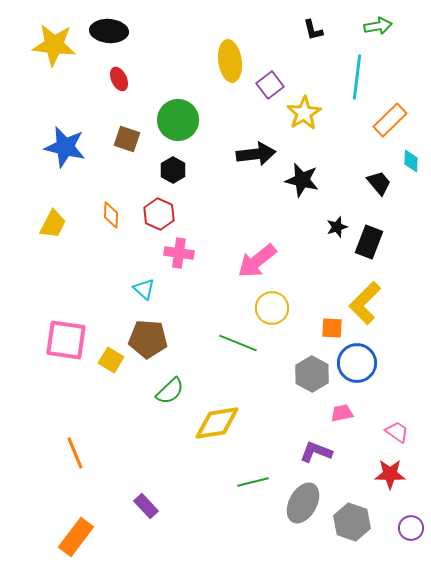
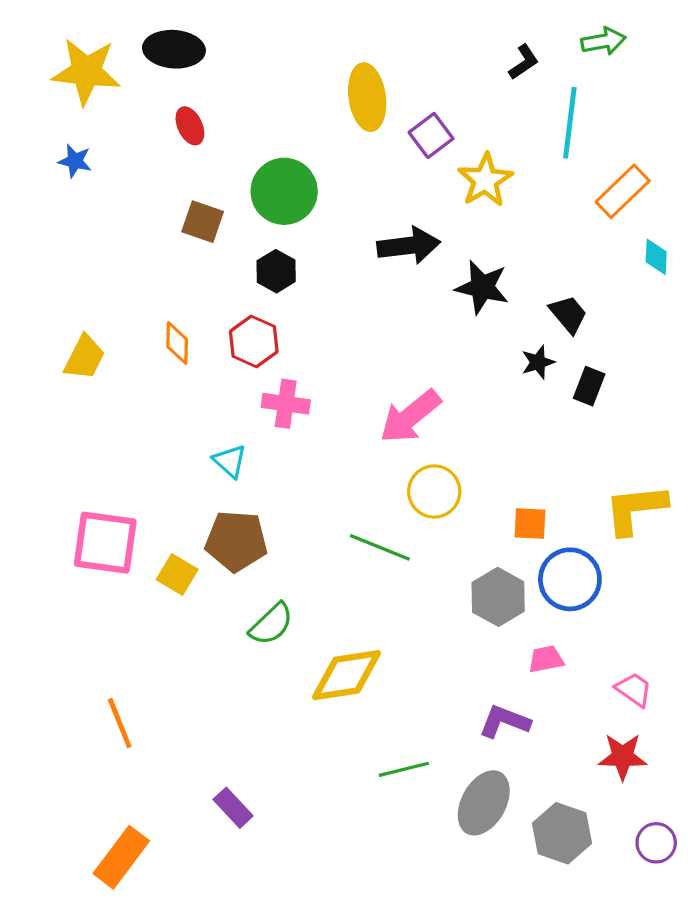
black L-shape: (313, 30) -> (524, 62), moved, turned -110
blue star: (65, 147) -> (75, 161), moved, size x0.5
black trapezoid: (379, 183) -> (568, 314), moved
black rectangle: (369, 242) -> (589, 386), size x0.7
yellow L-shape: (365, 303) -> (635, 509), moved, turned 39

